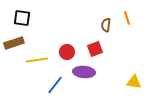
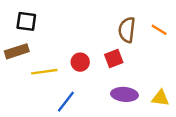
orange line: (127, 18) -> (159, 30), moved, turned -40
brown semicircle: (106, 25) -> (127, 30), size x1.5
purple ellipse: (84, 72) -> (124, 94), moved

